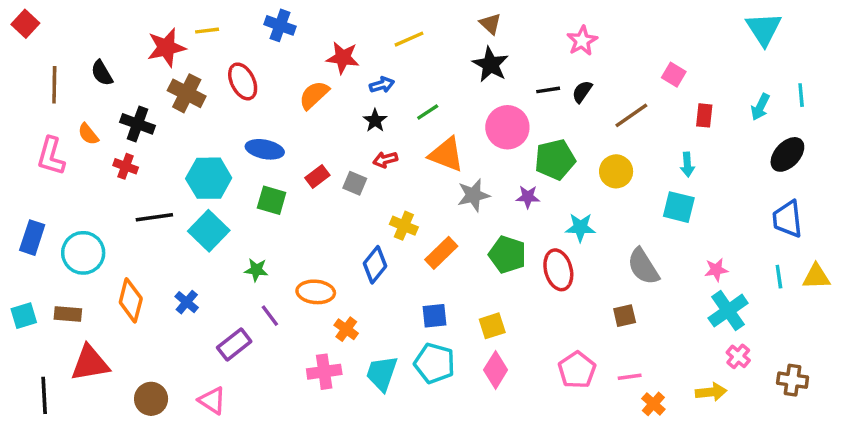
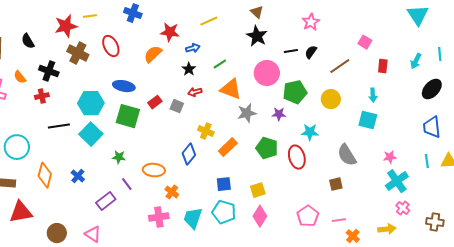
red cross: (126, 166) -> (42, 96), turned -32
green square: (272, 200) -> (128, 116), size x1.4

